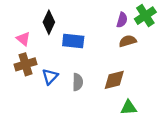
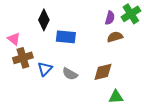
pink triangle: (23, 39) -> (14, 39), moved
gray semicircle: (78, 82) -> (70, 74), turned 119

